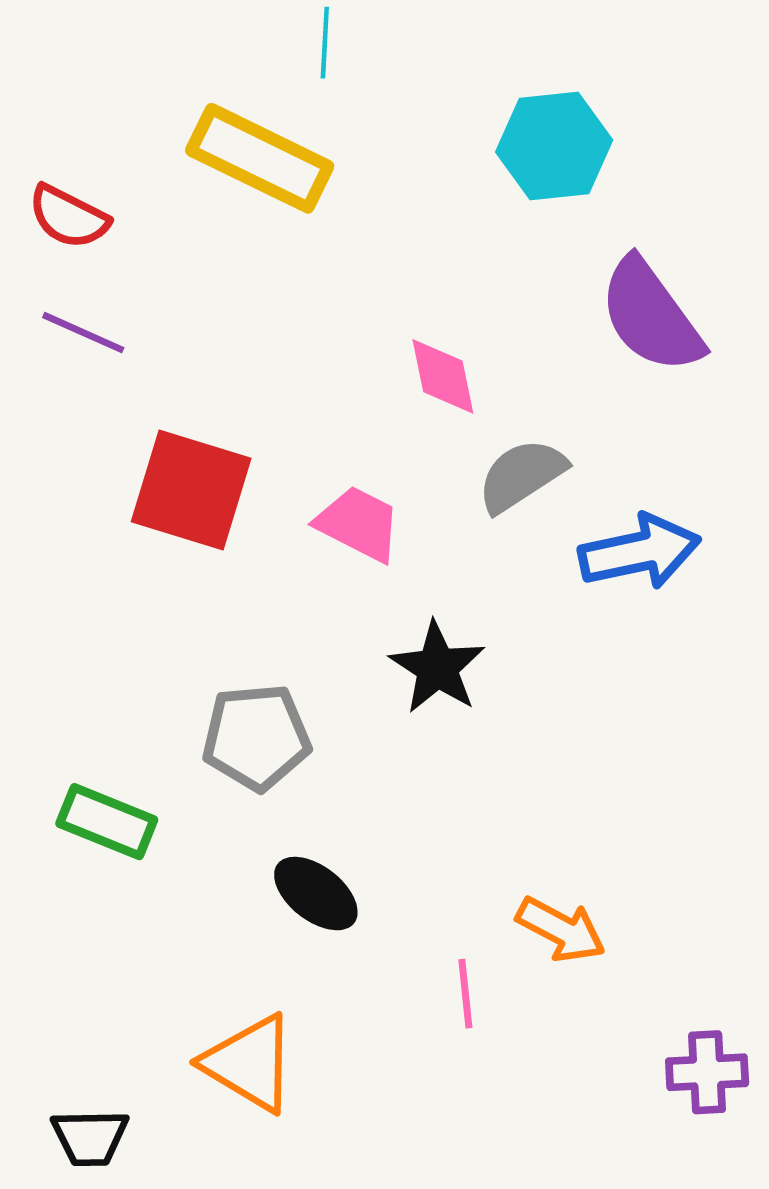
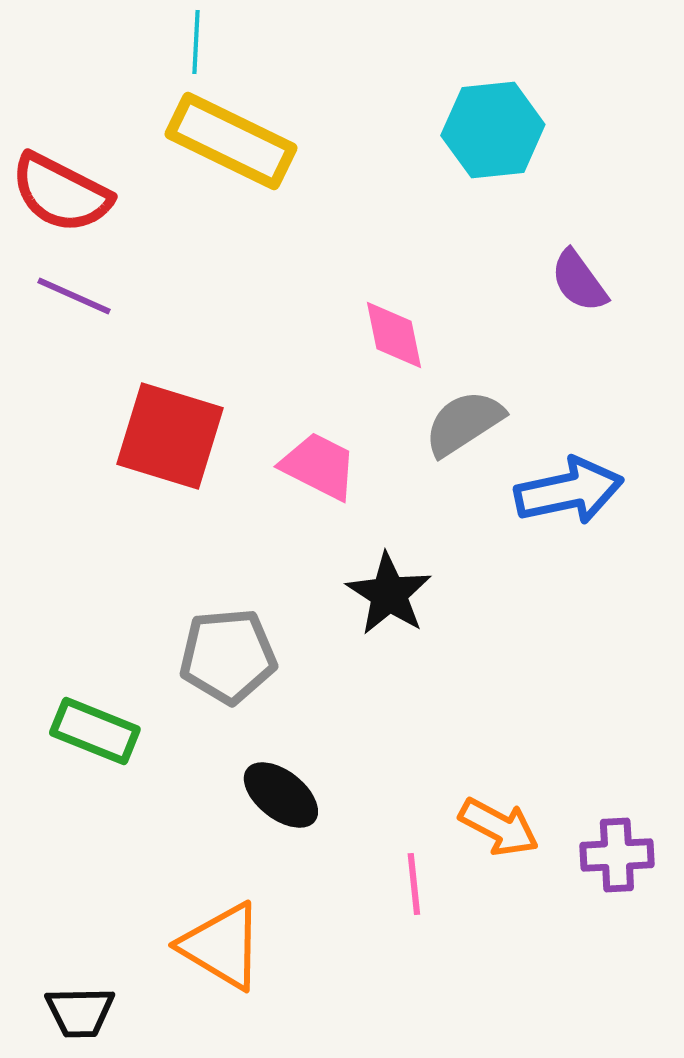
cyan line: (325, 43) -> (196, 42), moved
red semicircle: (69, 217) -> (61, 193), size x1.4
purple semicircle: (651, 316) -> (579, 281), size x0.6
purple cross: (707, 1072) -> (617, 855), moved

